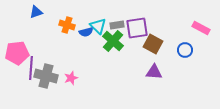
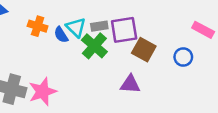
blue semicircle: (86, 32) -> (61, 35), turned 72
purple triangle: (154, 72) -> (130, 84), moved
pink star: (71, 78) -> (43, 92), size x1.6

